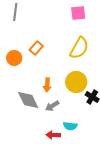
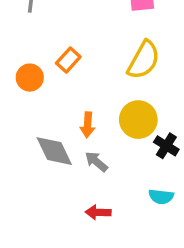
gray arrow: (52, 106) -> (96, 162), turned 72
cyan semicircle: (70, 126) -> (161, 197), moved

